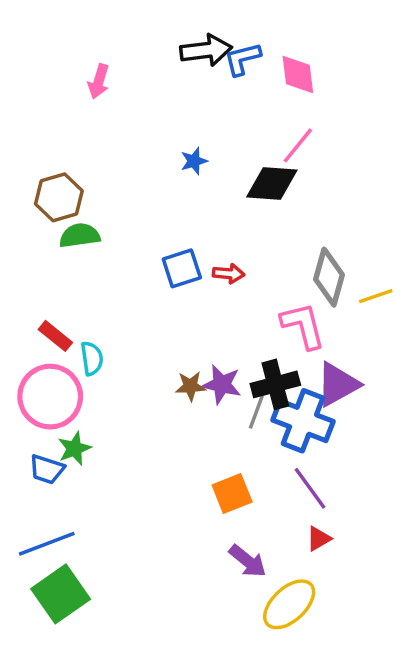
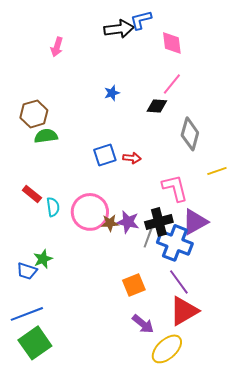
blue L-shape: (242, 59) -> (141, 20), moved
black diamond: (272, 184) -> (157, 106), size x0.7
gray diamond: (329, 277) -> (190, 134), moved
pink circle: (50, 397) -> (90, 212), moved
red triangle: (319, 539) -> (184, 311), size x2.0

